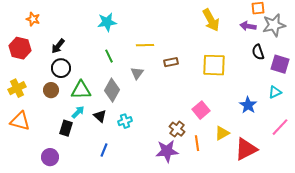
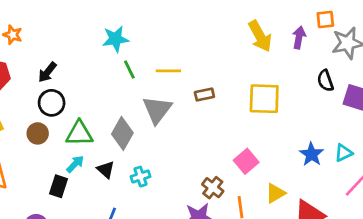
purple arrow: (248, 26) -> (299, 38), moved, turned 91
green line: (109, 56) -> (129, 69), moved
gray triangle: (137, 73) -> (157, 110), size x1.6
cyan triangle: (275, 92) -> (343, 153), moved

